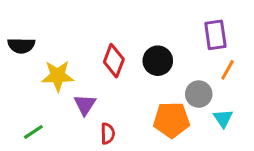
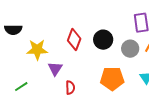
gray circle: (199, 94) -> (130, 49), moved

